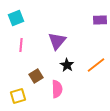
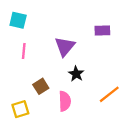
cyan square: (16, 18) -> (18, 20), turned 35
purple rectangle: (100, 20) -> (102, 31), moved
orange line: (96, 65) -> (109, 94), moved

